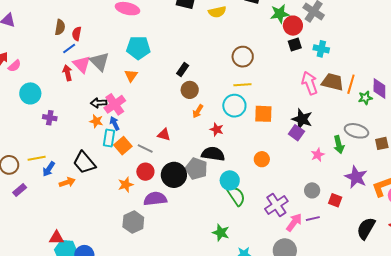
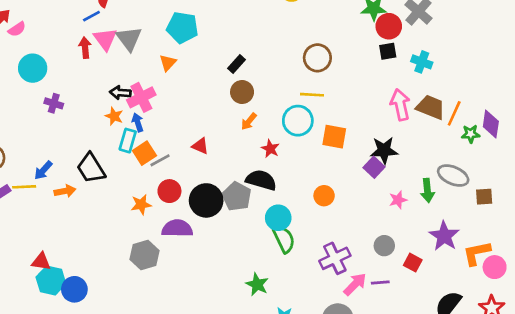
black star: (302, 119) -> (384, 150), turned -30
gray line: (145, 149) -> (160, 160), moved, turned -63
yellow line: (37, 158) -> (24, 187), moved

